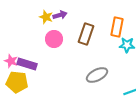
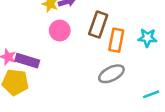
orange rectangle: (117, 27) -> (116, 40), moved

